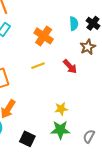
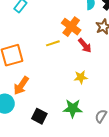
orange cross: (44, 36) -> (71, 27), moved
yellow star: (61, 109) -> (81, 77), moved

